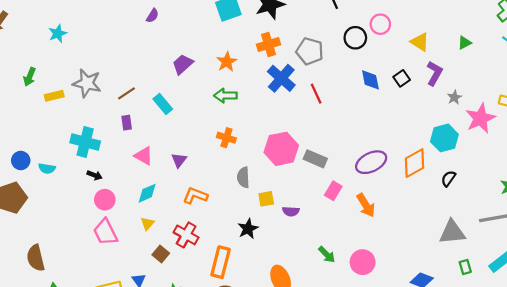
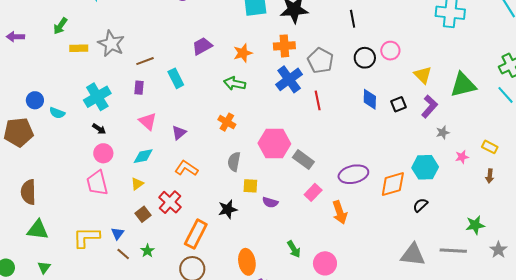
green triangle: (464, 43) -> (463, 85), size x2.0
pink star: (480, 118) -> (462, 157), size x0.5
cyan cross: (85, 142) -> (97, 97), turned 32

